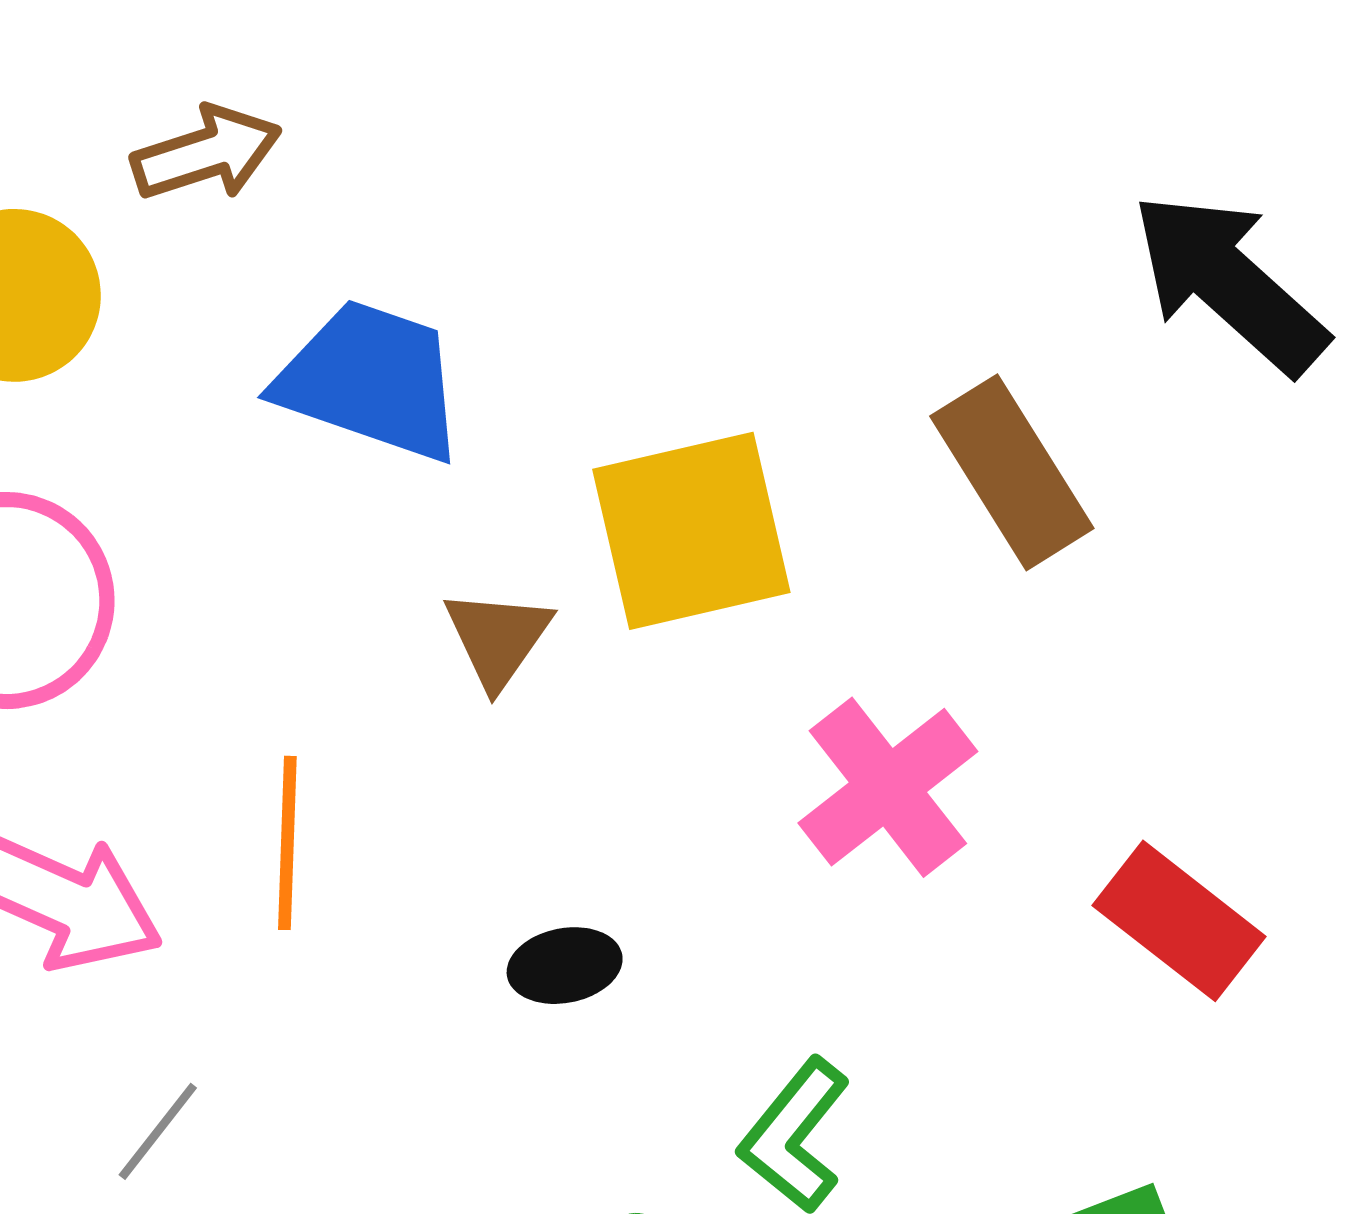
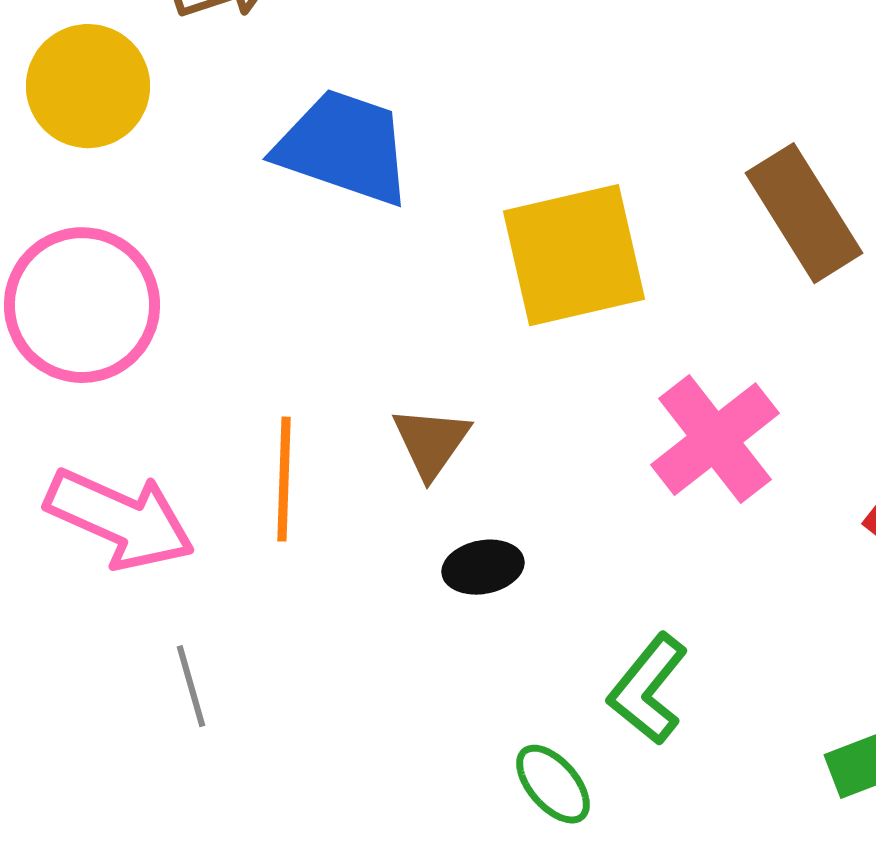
brown triangle: (498, 638) -> (431, 442), moved
gray line: (158, 1131) -> (191, 686), turned -54

